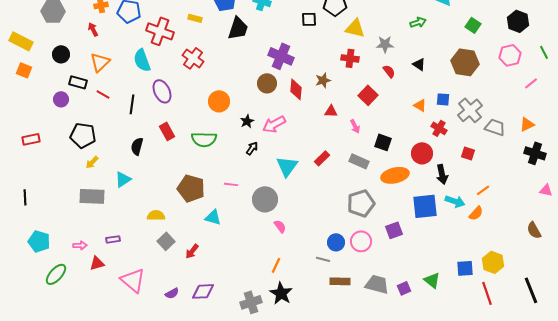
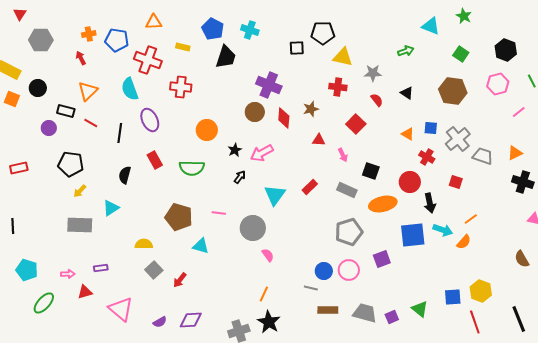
black circle: (61, 54) -> (38, 88), moved
red cross: (193, 58) -> (181, 87), turned -30

